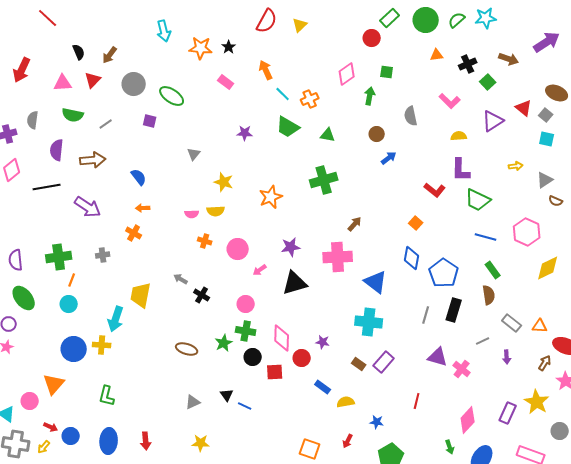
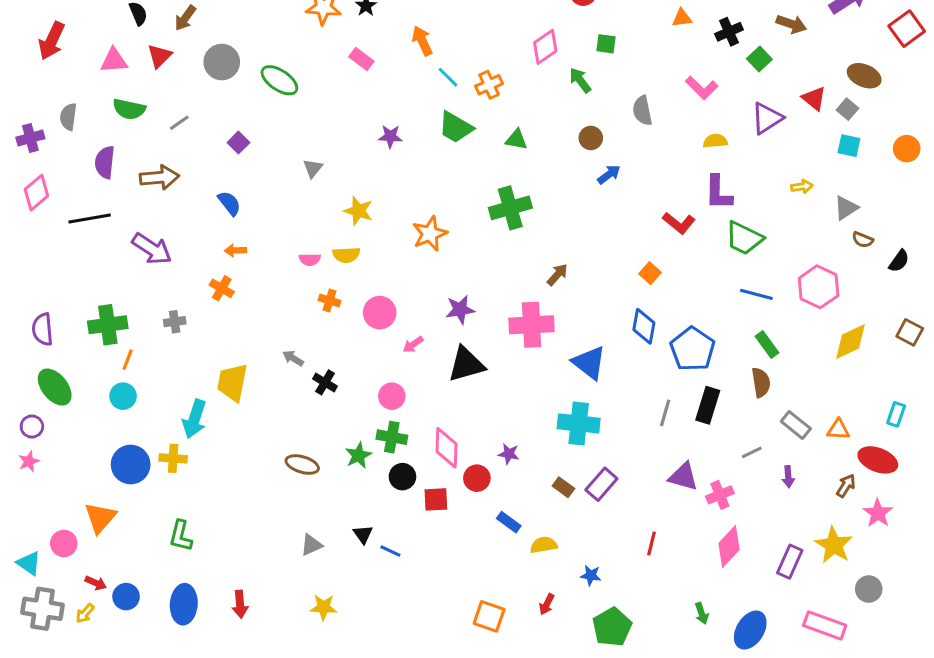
green arrow: (370, 96) -> (580, 80), turned -48
purple square: (150, 121) -> (238, 143), moved, turned 32
pink cross: (462, 369) -> (720, 495), turned 30
pink diamond: (468, 420) -> (729, 546), moved

